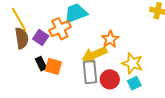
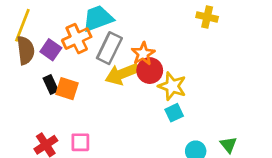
yellow line: (19, 19) -> (22, 25), turned 50
gray rectangle: (90, 72) -> (109, 48), moved, turned 30
red circle: (110, 79) -> (150, 71), moved

